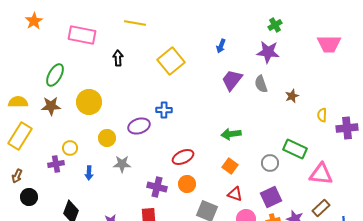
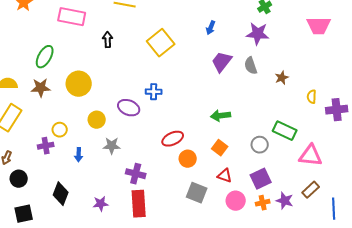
purple ellipse: (139, 126) -> (129, 108), turned 40
orange circle: (187, 184) -> (188, 159), moved
purple cross: (157, 187) -> (136, 174), moved

